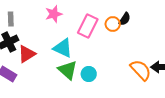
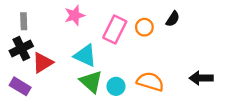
black semicircle: (125, 19) -> (173, 19), moved
orange semicircle: (141, 70) -> (150, 82), moved, turned -30

